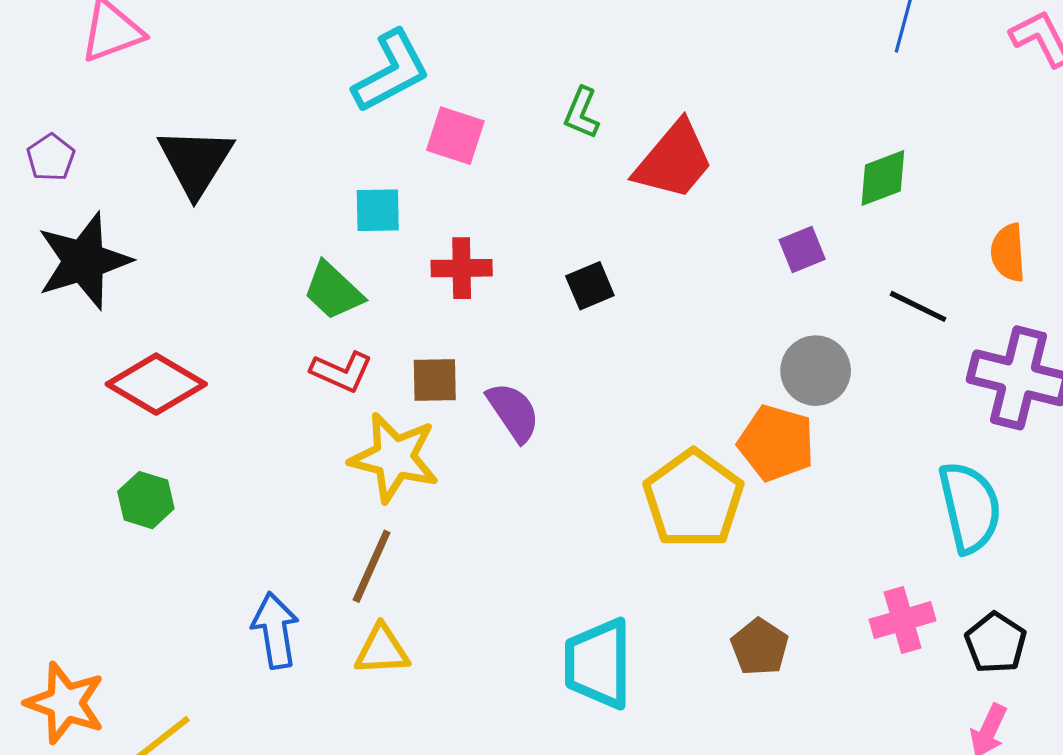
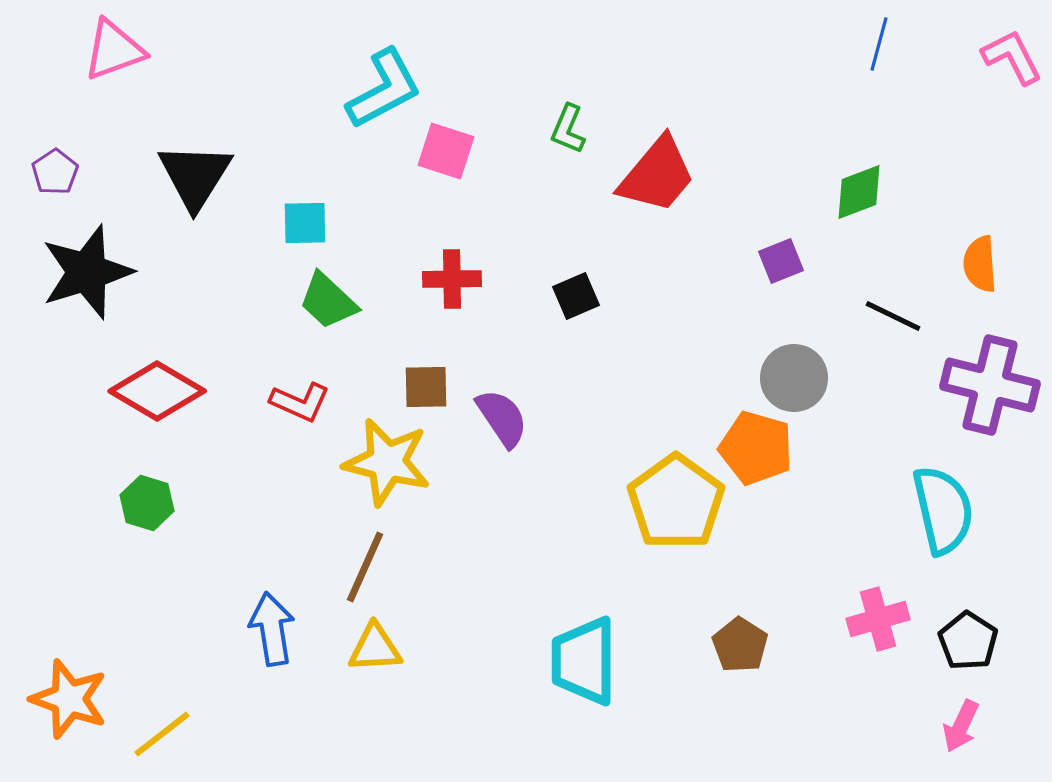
cyan square: (378, 210) -> (305, 223), moved
red L-shape: (342, 372) -> (300, 402), moved

